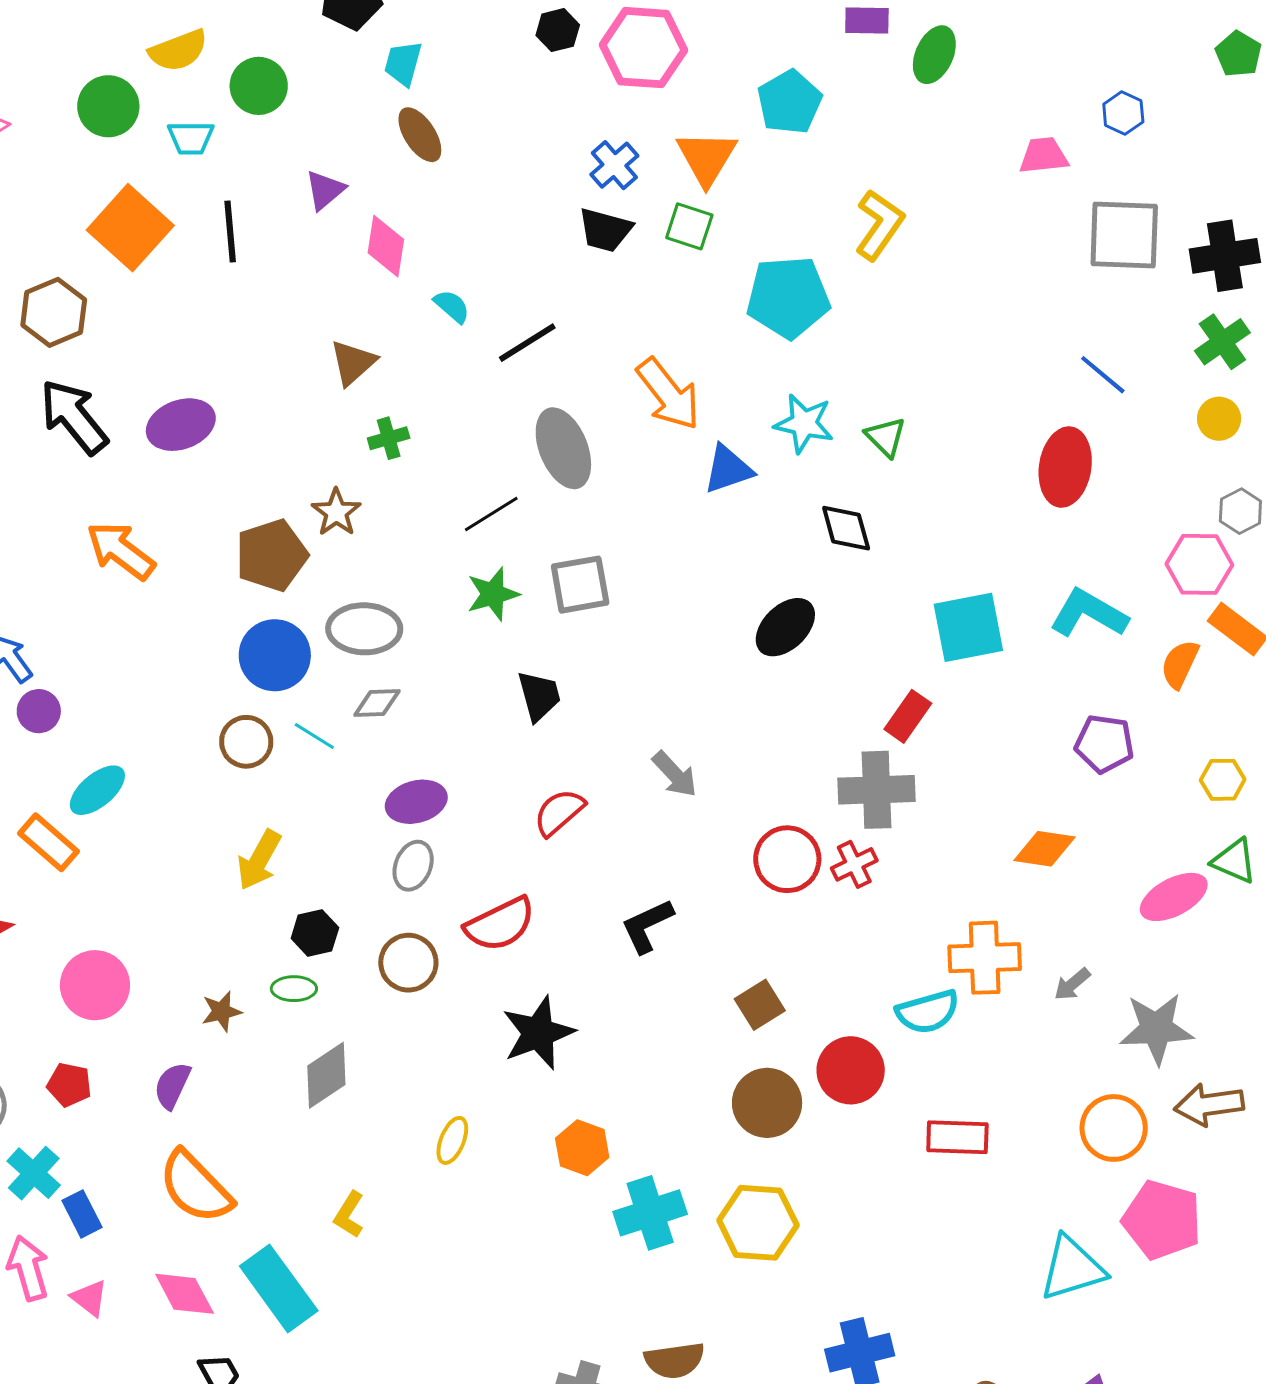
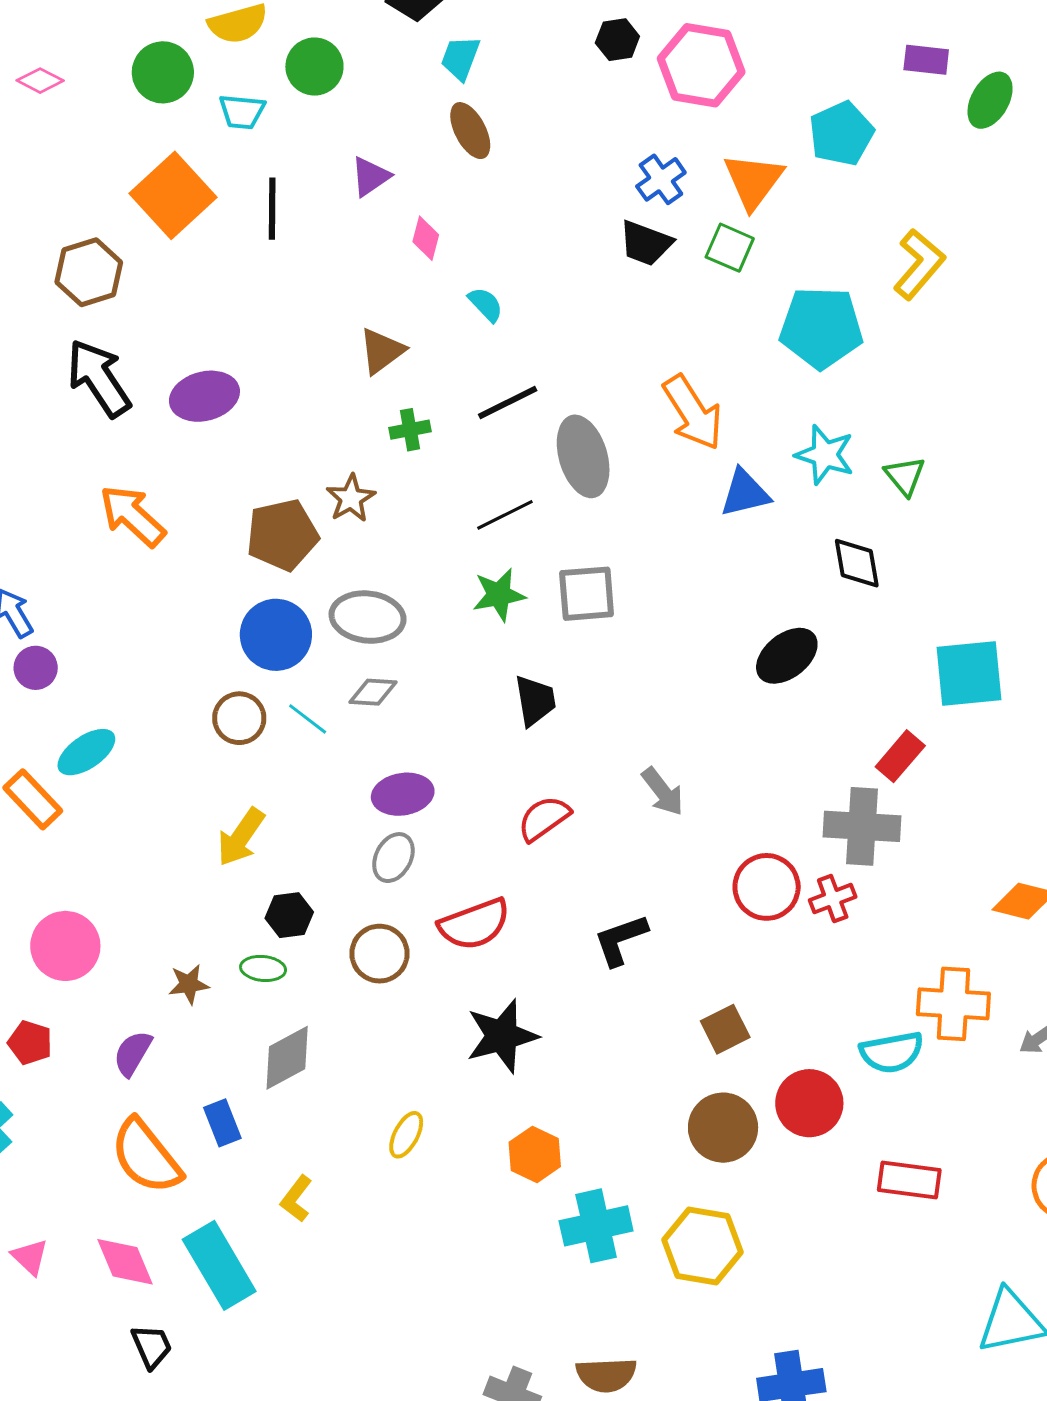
pink diamond: (386, 246) -> (426, 238), size x0.7
black line: (527, 343) -> (508, 403), moved
blue rectangle: (82, 1214) -> (222, 1123), moved

